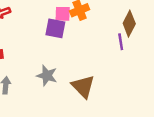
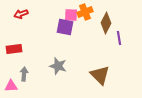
brown diamond: (129, 24) -> (106, 23), moved
brown triangle: (83, 86) -> (100, 75), moved

